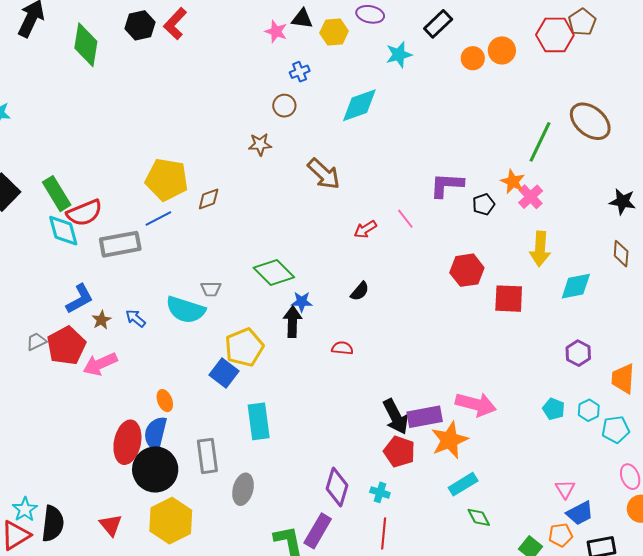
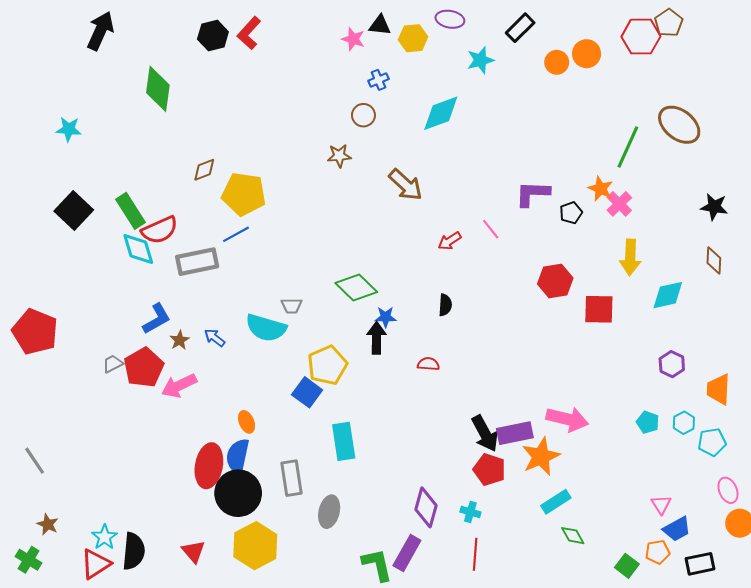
green diamond: (86, 45) -> (158, 89), moved
brown diamond: (209, 199) -> (204, 170), moved
black semicircle: (360, 291) -> (445, 305), turned -35

